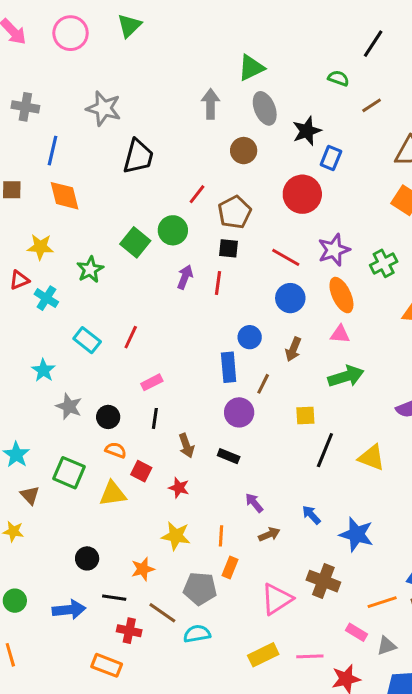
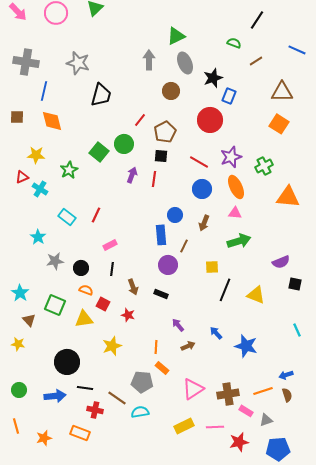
gray cross: (25, 107) -> (26, 62), size x1.4
gray star: (69, 406) -> (55, 261), turned -30
yellow star: (176, 536) -> (112, 346), moved, turned -30
black circle: (87, 558) -> (67, 362), size x1.6
orange rectangle: (230, 567) -> (162, 368), turned -72
orange star: (143, 569) -> (44, 438), moved
brown cross: (323, 581) -> (228, 394), moved, turned -30

